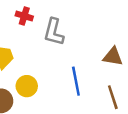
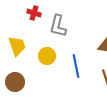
yellow circle: (27, 86) -> (47, 56), moved

